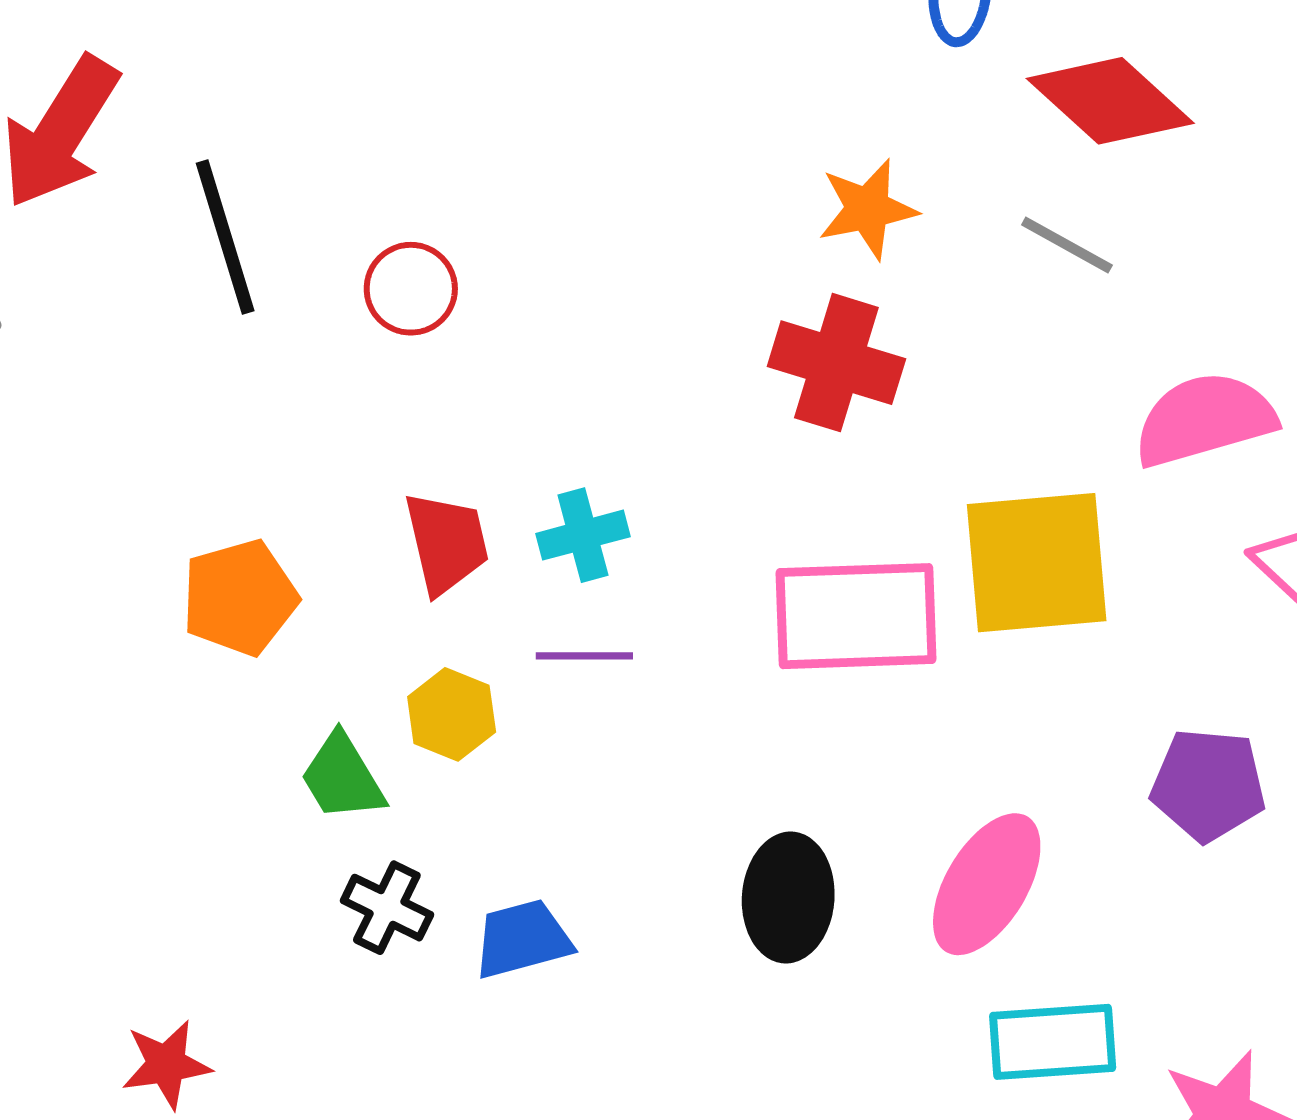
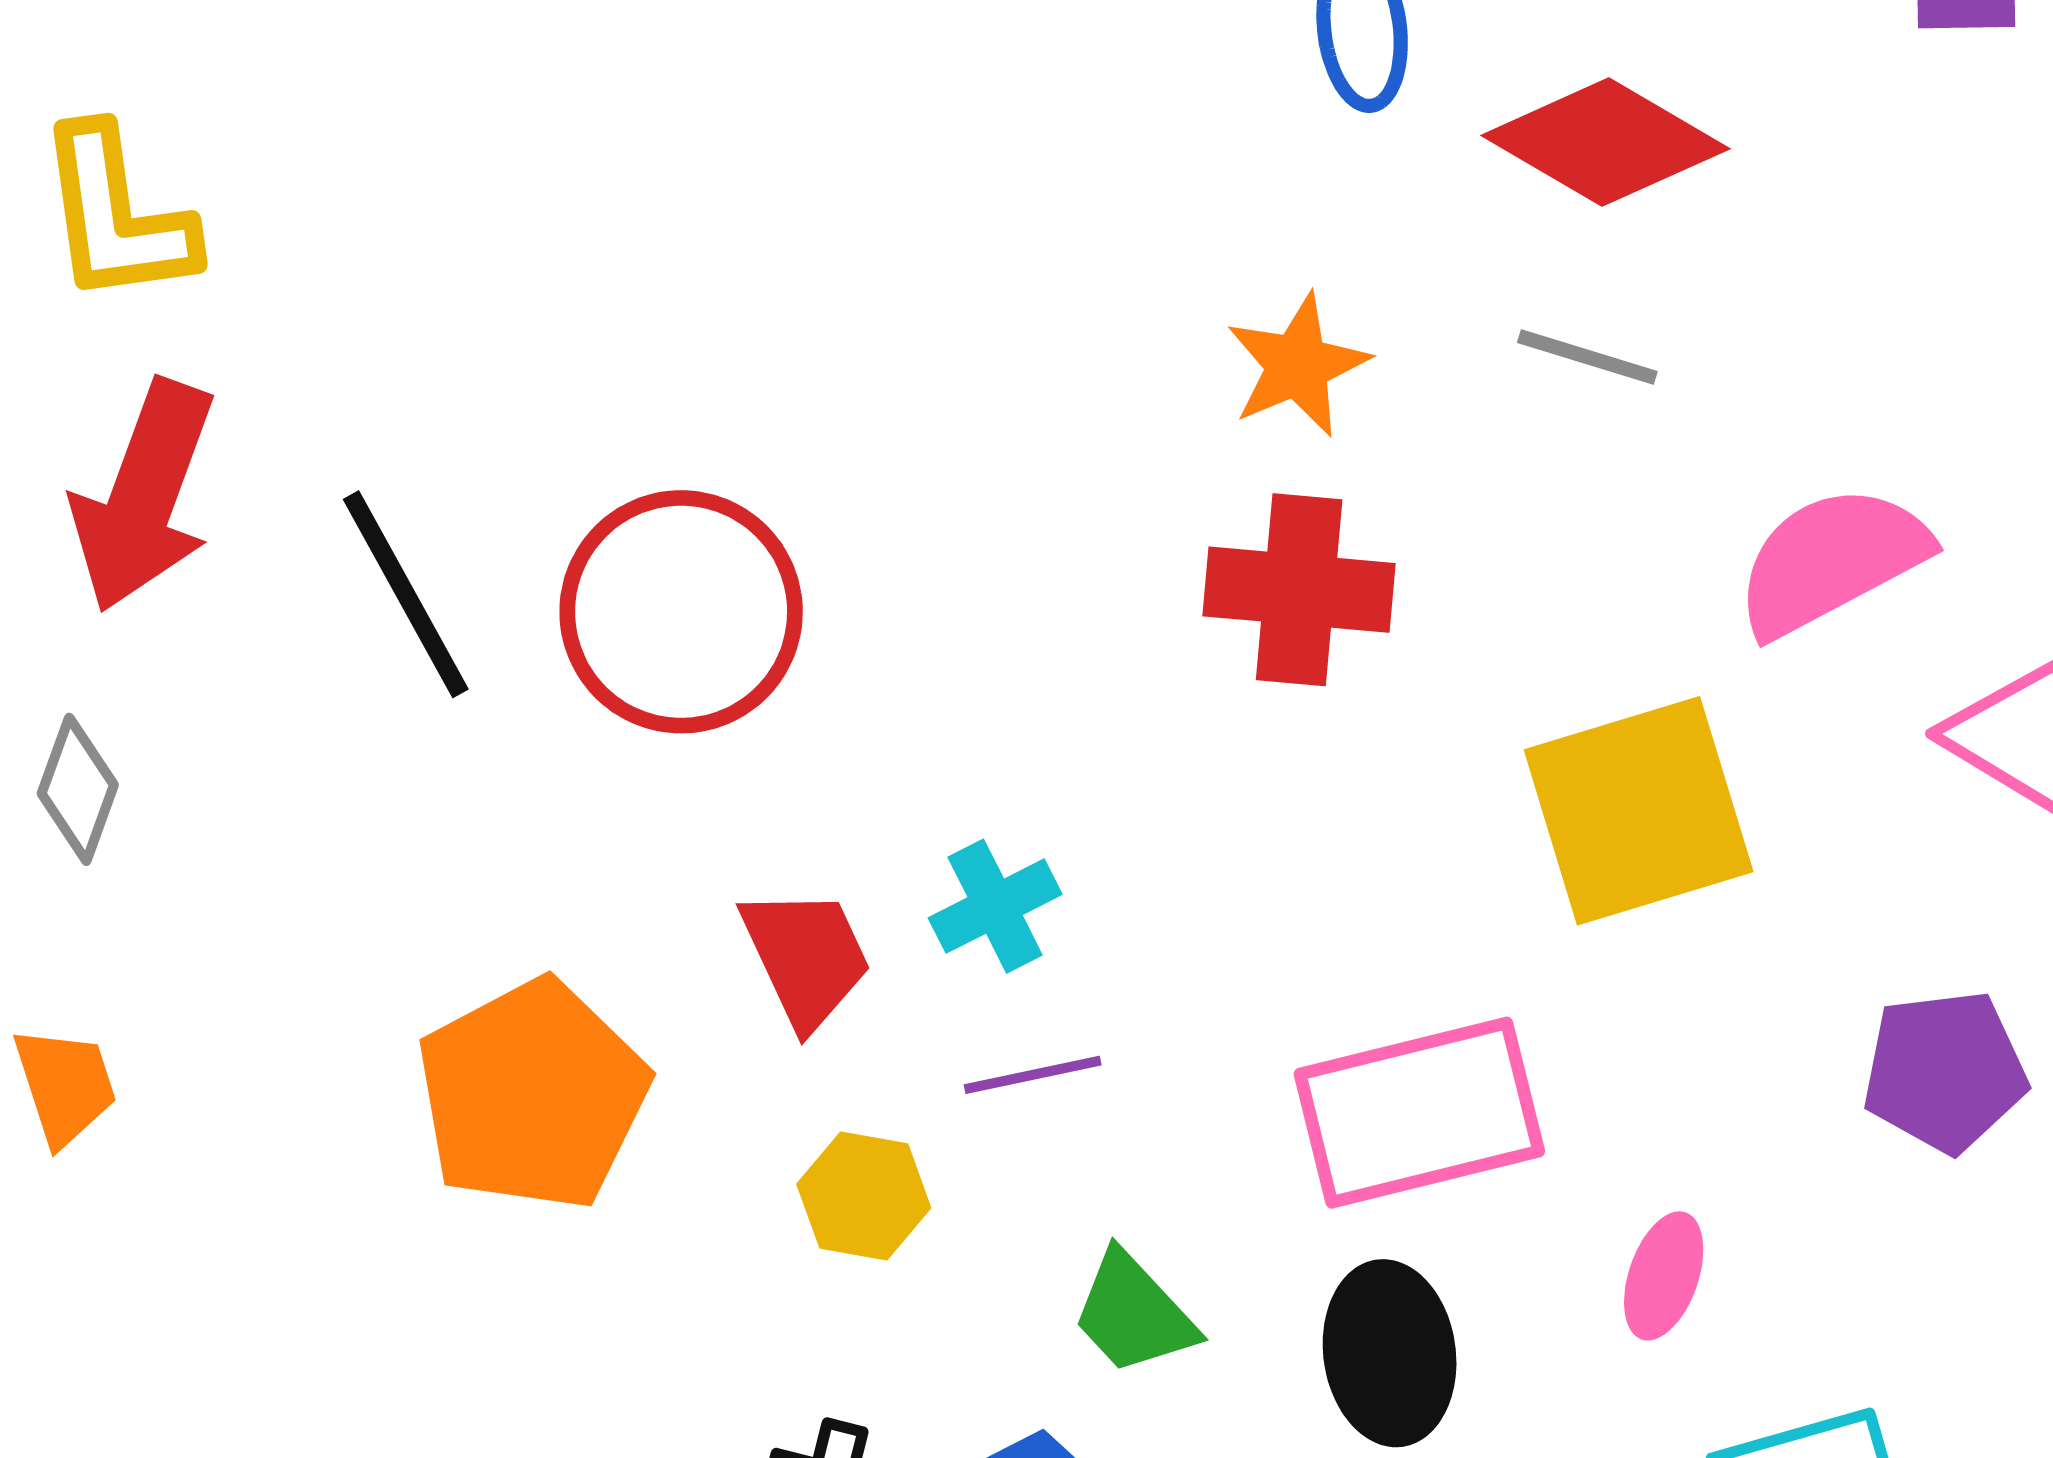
red circle: (411, 289) -> (681, 612), size x1.8
orange pentagon: (240, 598) -> (532, 1095), size x1.4
pink rectangle: (856, 616) -> (1419, 1113), moved
green trapezoid: (342, 777) -> (1134, 1313), moved
pink ellipse: (987, 884) -> (1664, 1276), size x0.6

